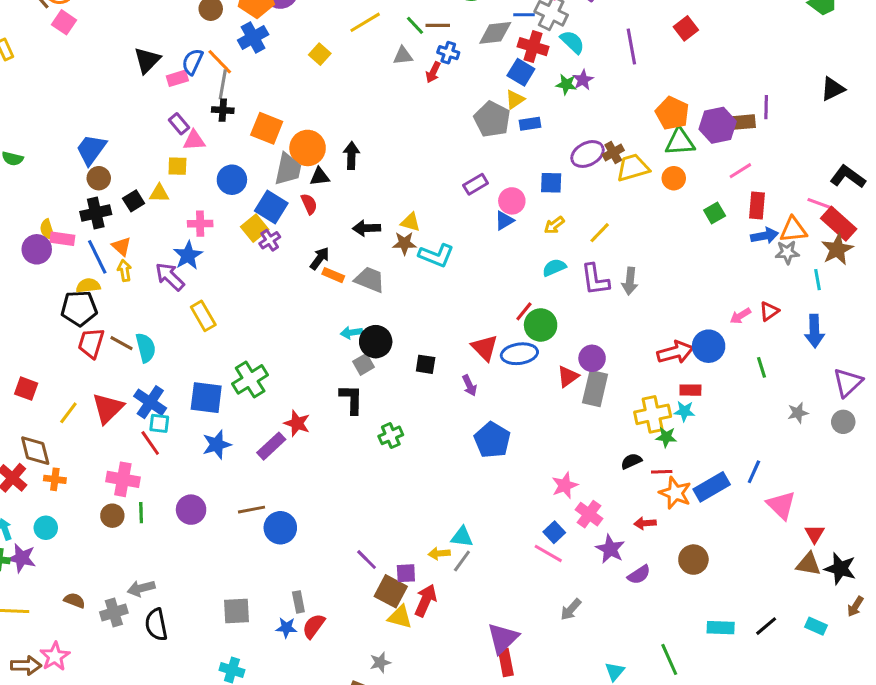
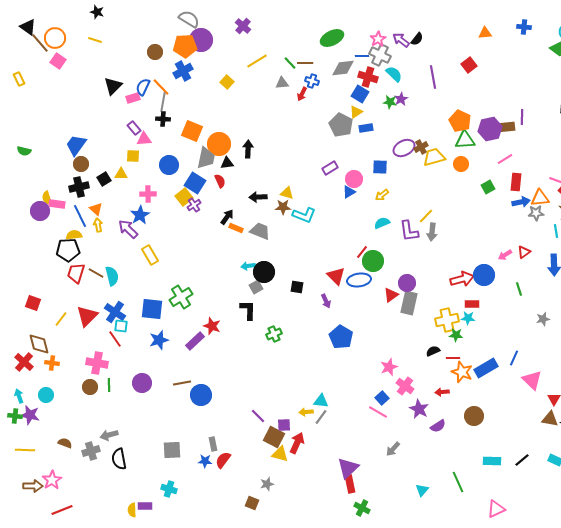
yellow line: (600, 233) -> (426, 216), moved

